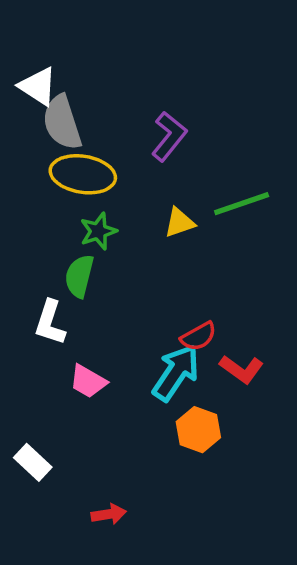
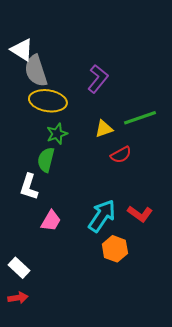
red semicircle: (198, 336) -> (121, 155), moved
pink trapezoid: (88, 381) -> (51, 221), turned -90
red arrow: (109, 514) -> (18, 298), moved

